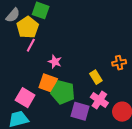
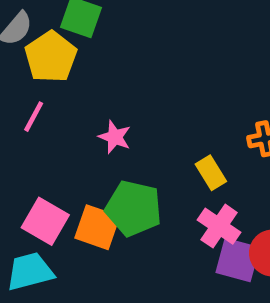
pink line: (31, 45) -> (34, 117), moved
orange square: (48, 83) -> (97, 227), moved
purple square: (80, 111) -> (238, 260), moved

